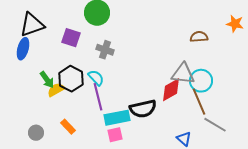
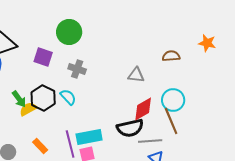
gray triangle: (183, 74) -> (136, 75), moved, size x0.7
purple line: (98, 97) -> (70, 144), moved
black semicircle: (143, 109) -> (130, 128), moved
gray line: (215, 125) -> (150, 141), moved, turned -35

